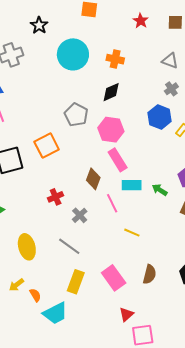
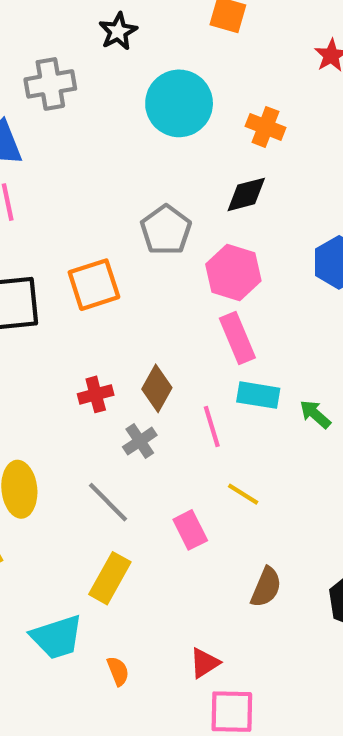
brown diamond: (93, 179) -> (157, 388), moved
pink rectangle: (114, 278) -> (190, 530), moved, size x0.7
orange semicircle: (35, 295) -> (118, 671), moved

